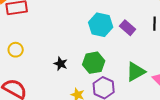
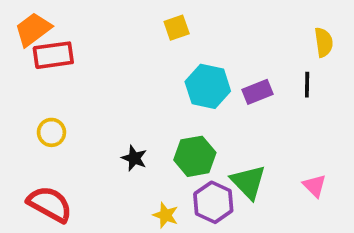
purple rectangle: (128, 28) -> (257, 92), turned -63
green triangle: (136, 72) -> (248, 182), moved, turned -45

